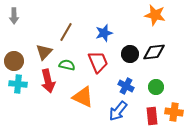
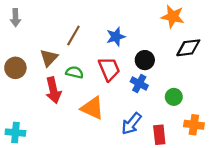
black diamond: (154, 52) -> (188, 48), moved
cyan cross: (18, 84) -> (15, 133), moved
blue cross: (126, 86) -> (139, 83), moved
red rectangle: (152, 116) -> (159, 135), moved

